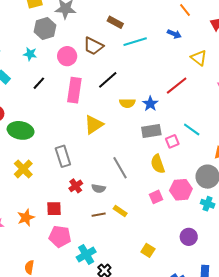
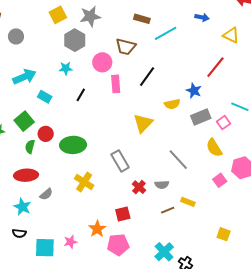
pink rectangle: (74, 90) -> (116, 84), moved, size x0.7
yellow semicircle: (127, 103) -> (172, 104), moved
pink pentagon: (60, 236) -> (118, 245), moved

